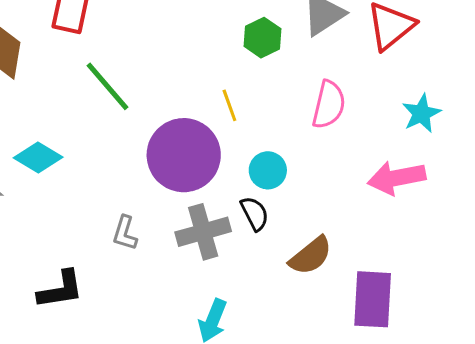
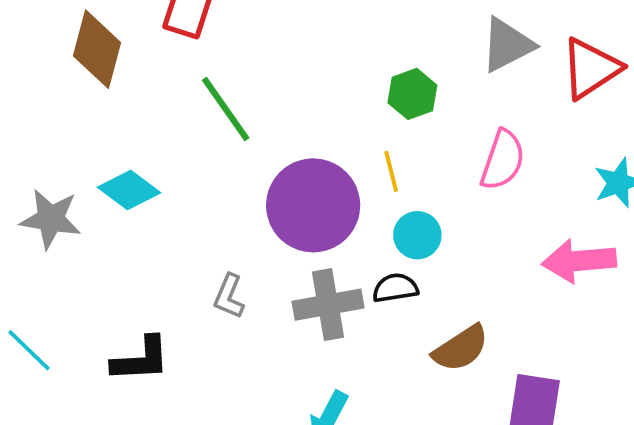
green hexagon: (263, 38) -> (412, 94), moved
yellow line: (229, 105) -> (391, 171), moved
black semicircle: (255, 213) -> (395, 288), turned -78

